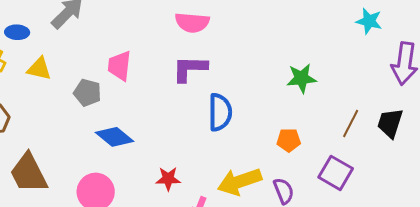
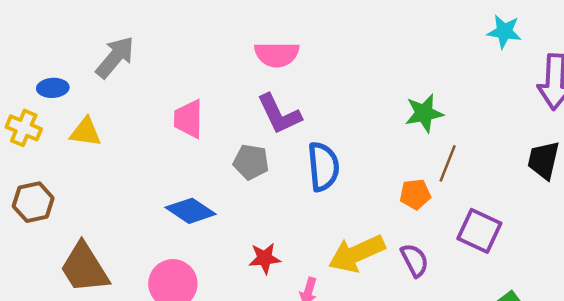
purple L-shape: (190, 69) -> (279, 114), turned -111
gray pentagon: (87, 93) -> (251, 162), moved
brown line: (351, 124) -> (448, 163), moved

